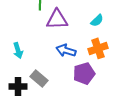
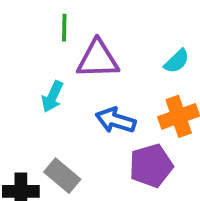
cyan arrow: (18, 50) -> (52, 97), moved, turned 42

